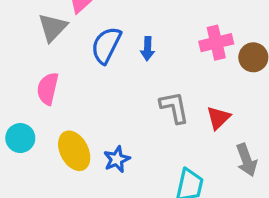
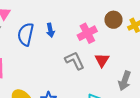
pink cross: (216, 43) -> (87, 33), moved
gray arrow: (247, 160) -> (125, 81), turned 54

